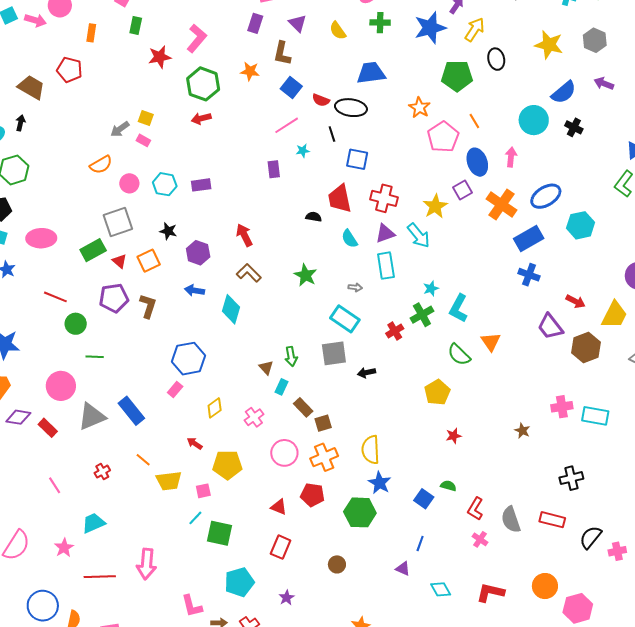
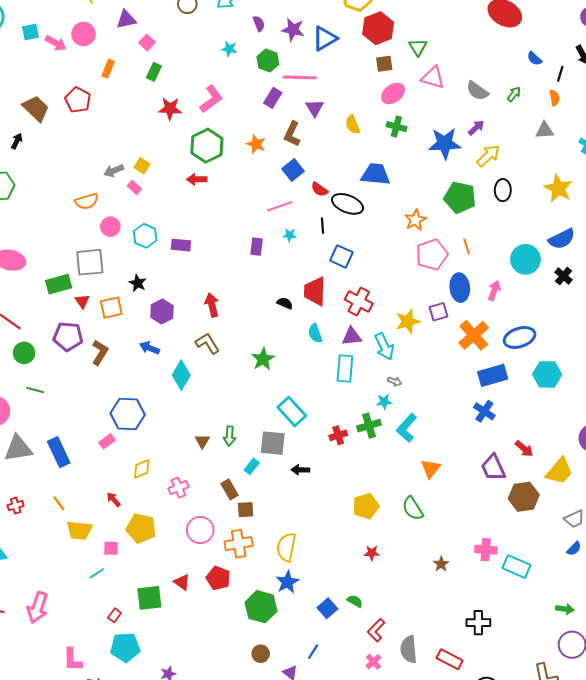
gray arrow: (355, 287) -> (395, 381), moved
green semicircle: (459, 355) -> (413, 508), moved
cyan rectangle: (282, 387) -> (252, 466), moved
green square: (219, 533) -> (149, 598), moved, turned -32
red rectangle: (281, 547) -> (115, 615), moved, size x0.6
brown circle: (337, 564) -> (261, 654), moved

